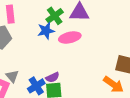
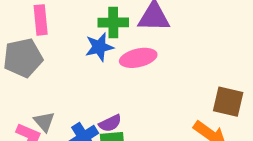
green cross: (55, 16) -> (113, 23), turned 36

